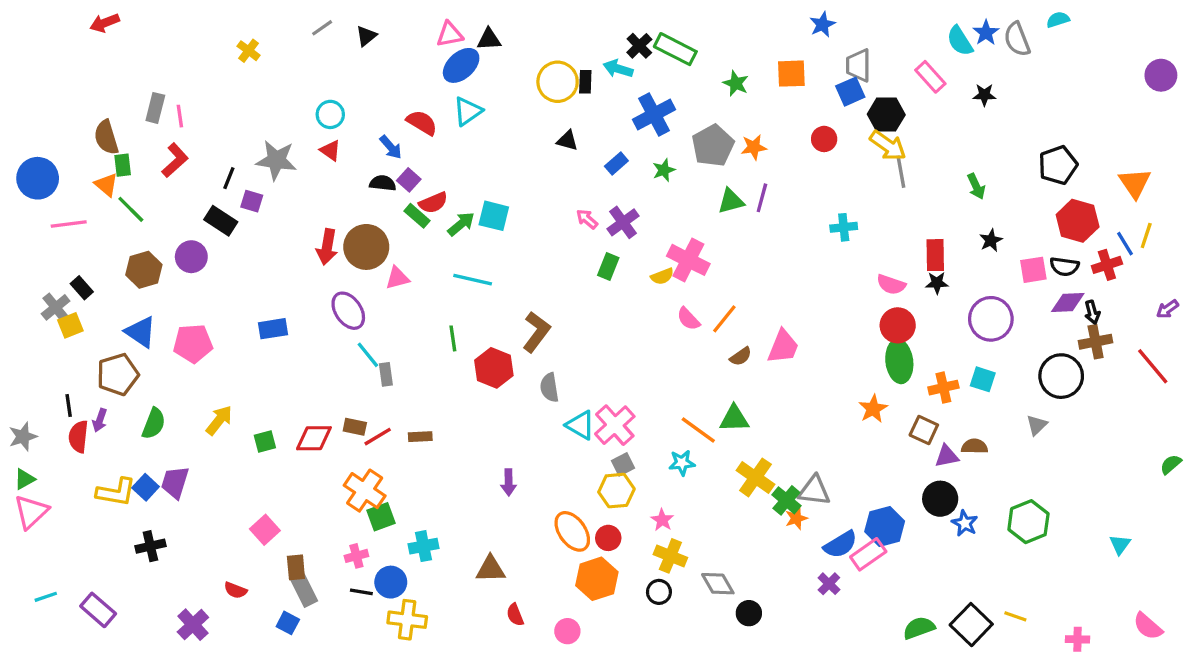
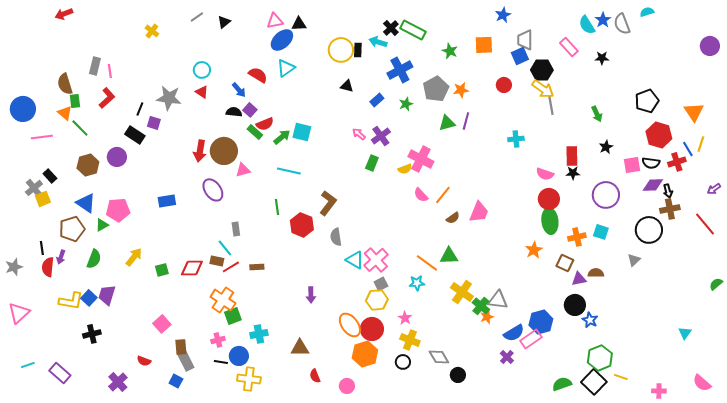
cyan line: (368, 355) -> (225, 248), moved
green triangle: (25, 479) -> (102, 225), moved
green hexagon: (1028, 522) -> (600, 358), moved
red circle: (608, 538) -> (372, 329), size x1.5

